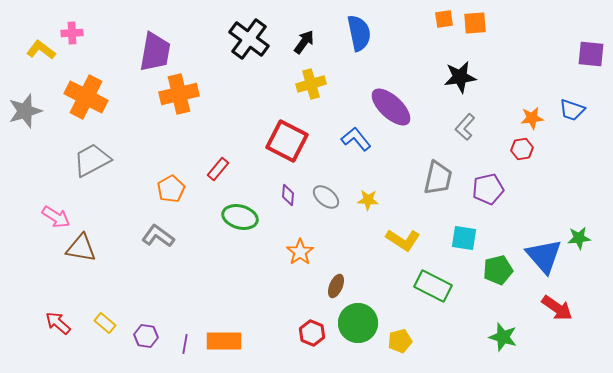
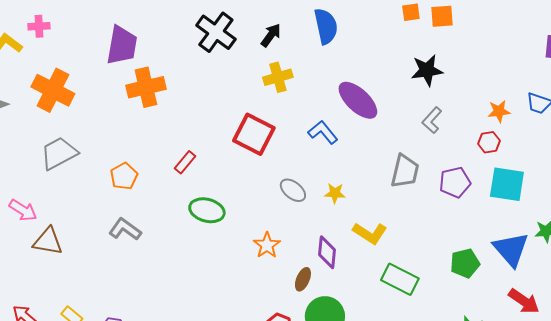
orange pentagon: (171, 189) -> (124, 176), moved
purple diamond: (288, 195) -> (327, 252), moved, size x1.5
cyan square: (464, 238) -> (507, 184), moved, size x1.4

